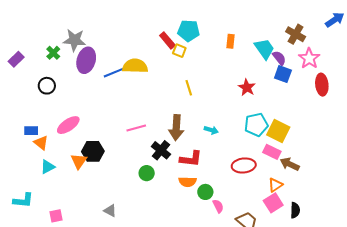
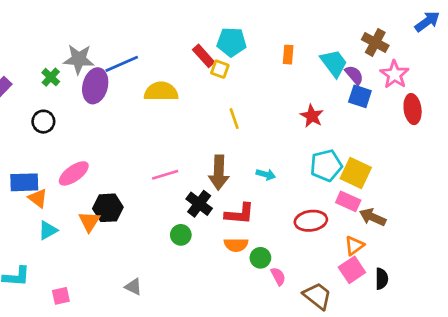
blue line: (116, 72) -> (122, 64), moved
blue rectangle: (31, 131) -> (24, 182), size x1.5

